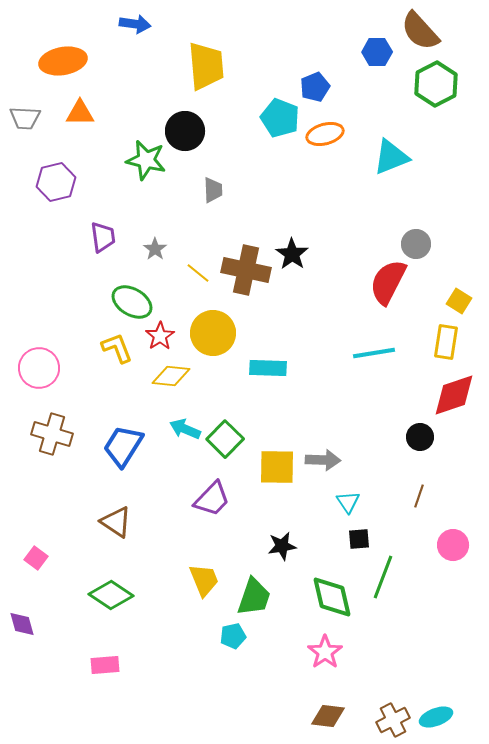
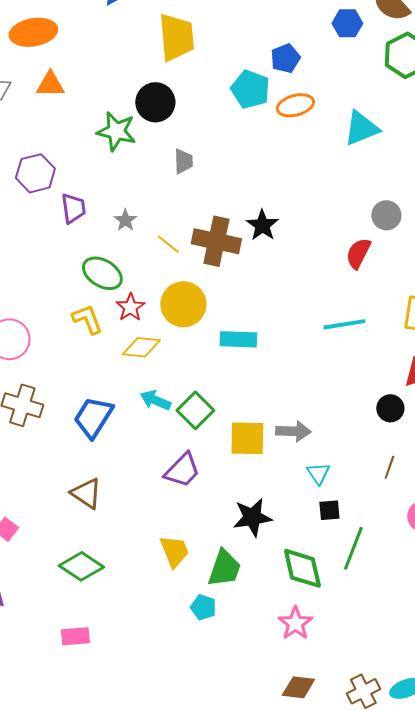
purple hexagon: (56, 182) -> (35, 173), moved
red semicircle: (388, 282) -> (358, 253), size x0.7
black star: (282, 546) -> (252, 517), size x1.4
cyan pentagon: (233, 636) -> (203, 607), turned 30

